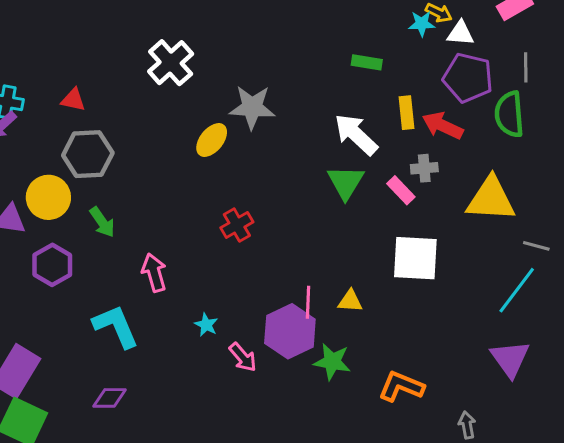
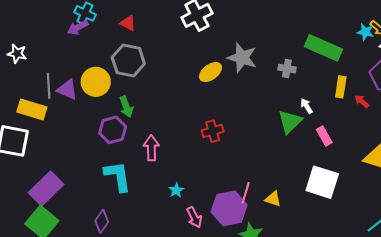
green rectangle: (367, 62) -> (323, 48), size x1.8
red arrow: (443, 126) -> (362, 101), size x0.6
white arrow: (356, 134) -> (307, 106), moved, size x0.5
gray cross: (424, 168) -> (287, 69), moved
purple hexagon: (52, 265) -> (113, 130), moved
purple diamond: (110, 398) -> (102, 221), turned -70

